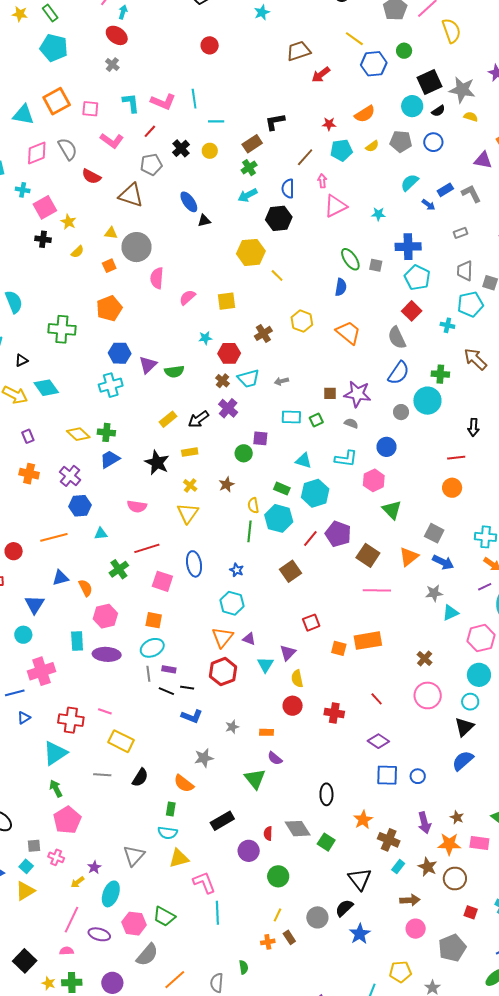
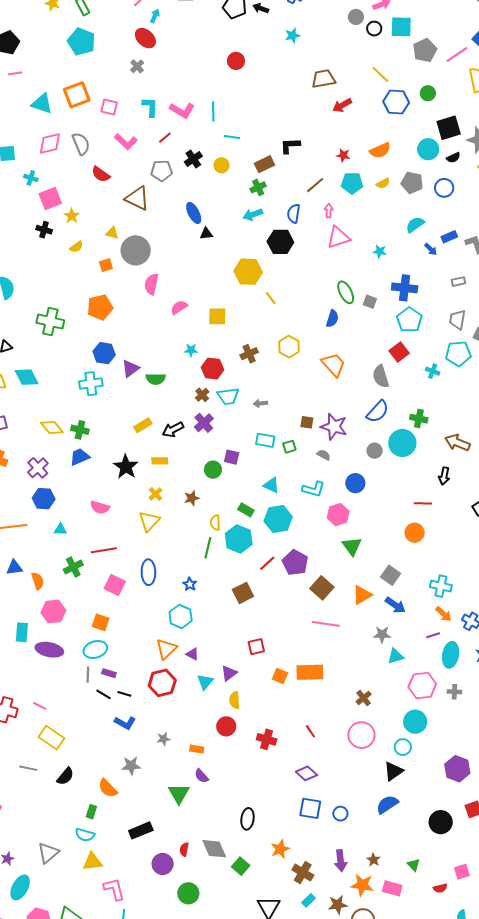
brown arrow: (475, 359) -> (457, 443), moved, turned -30
brown star: (428, 867) -> (338, 905), turned 30

